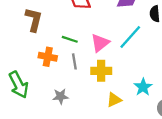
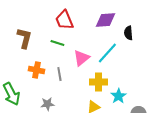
green line: (70, 39) -> (57, 43), moved
yellow cross: (101, 71) -> (98, 82), moved

